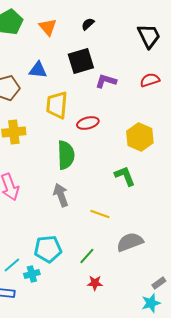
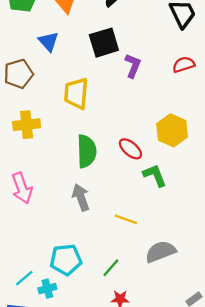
blue triangle: (38, 70) -> (49, 41), moved, turned 42
purple L-shape: (106, 81) -> (133, 66), turned 95
red ellipse: (88, 123) -> (130, 149), moved, turned 55

